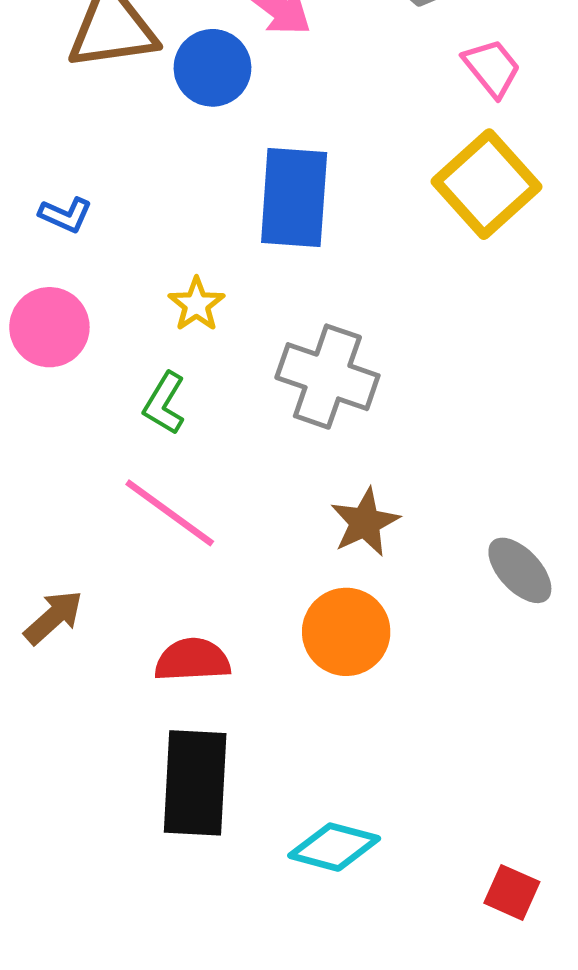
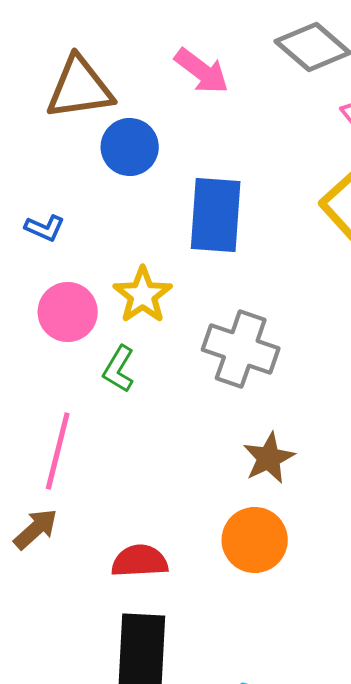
blue circle: (212, 68) -> (130, 147), moved
yellow star: (196, 304) -> (143, 295), size x1.4
pink circle: (49, 327) -> (68, 312), moved
pink line: (170, 513) -> (58, 451), moved, turned 68

